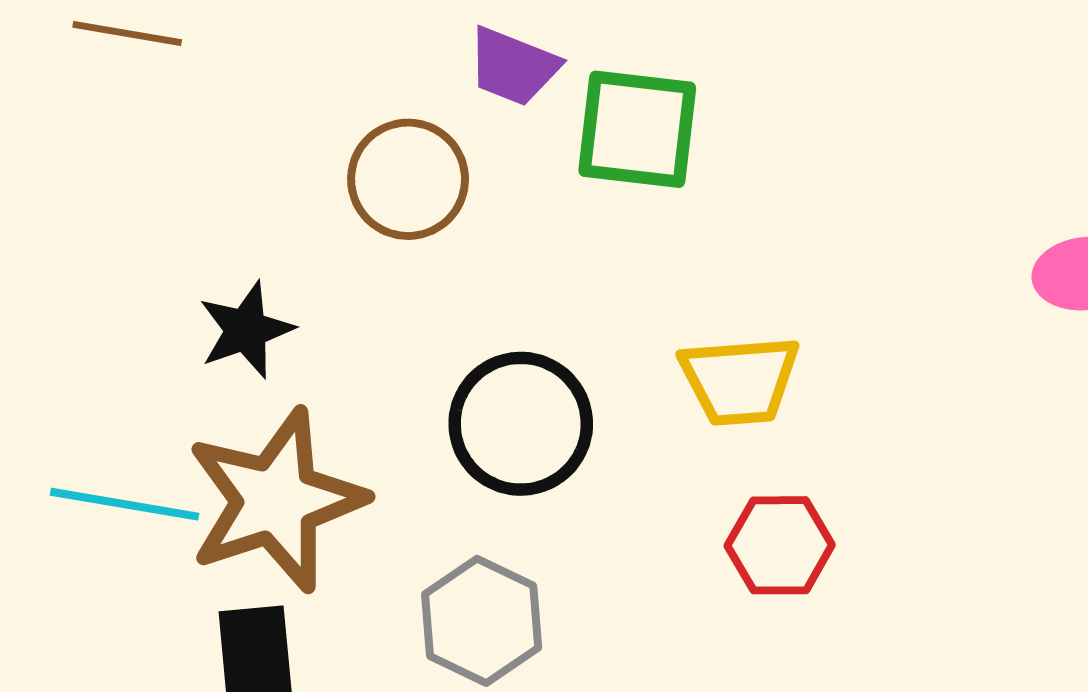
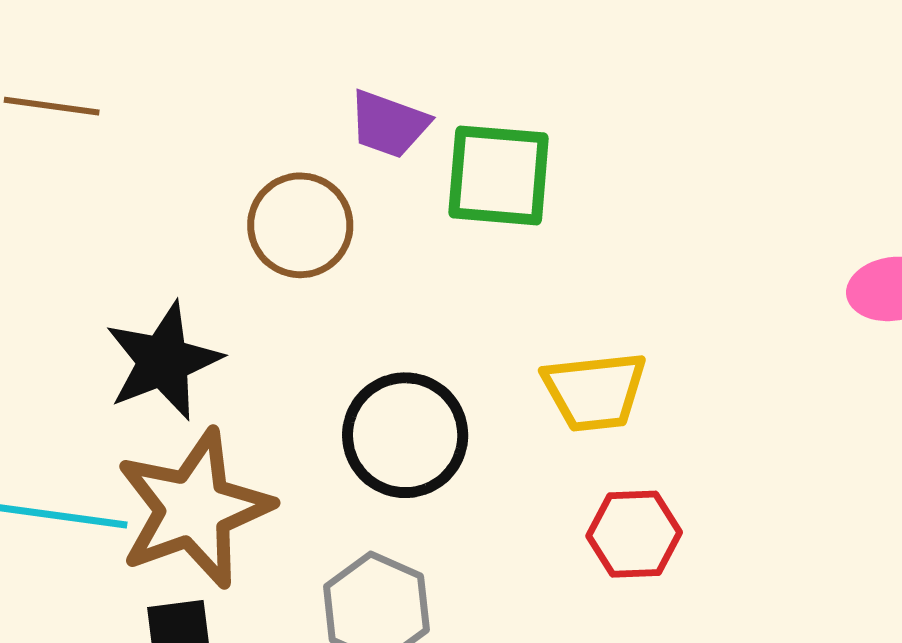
black star: (246, 330) -> (163, 361), size x1.4

